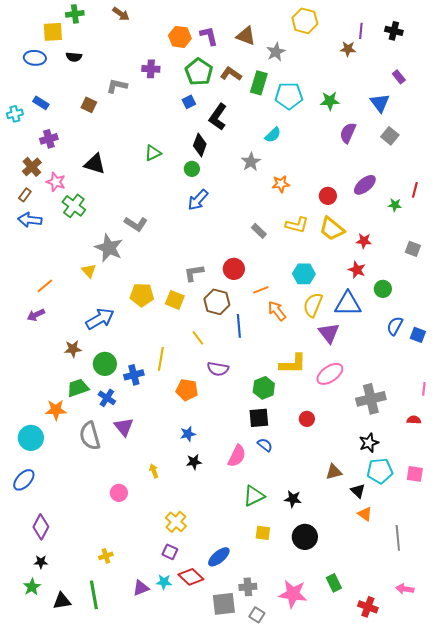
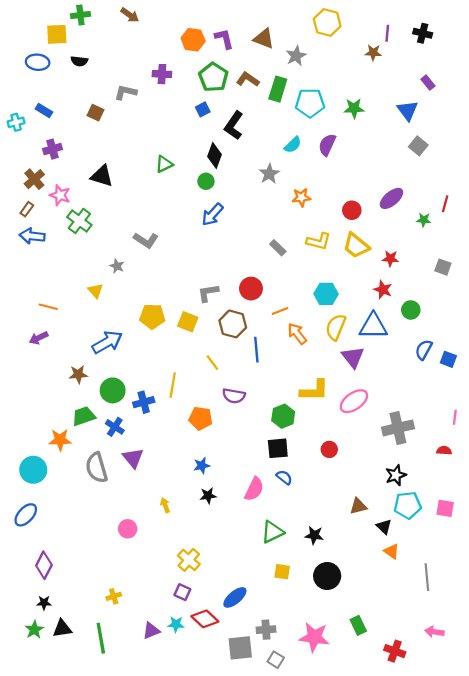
purple semicircle: (348, 133) -> (327, 145), moved
gray star: (109, 248) -> (117, 266), size x0.5
orange line: (45, 286) -> (48, 307), turned 54
black triangle: (62, 601) -> (62, 629), moved

